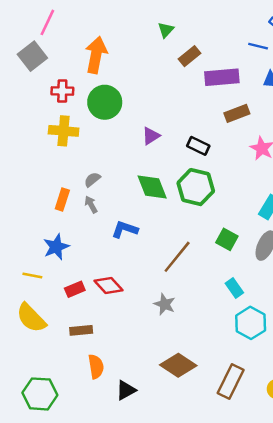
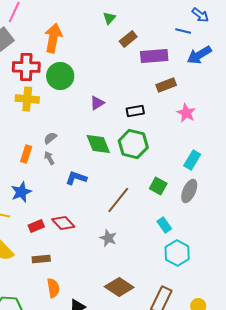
red cross: (62, 91) -> (26, 67), size x1.5
black rectangle: (198, 146) -> (135, 111), turned -36

